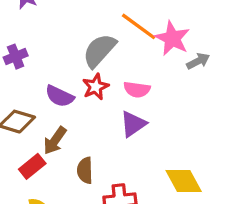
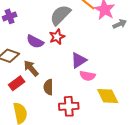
pink semicircle: (137, 89) -> (88, 76), moved
brown arrow: (55, 141) -> (31, 68), turned 102

